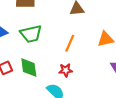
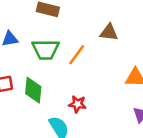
orange line: (70, 43) -> (77, 55), moved

